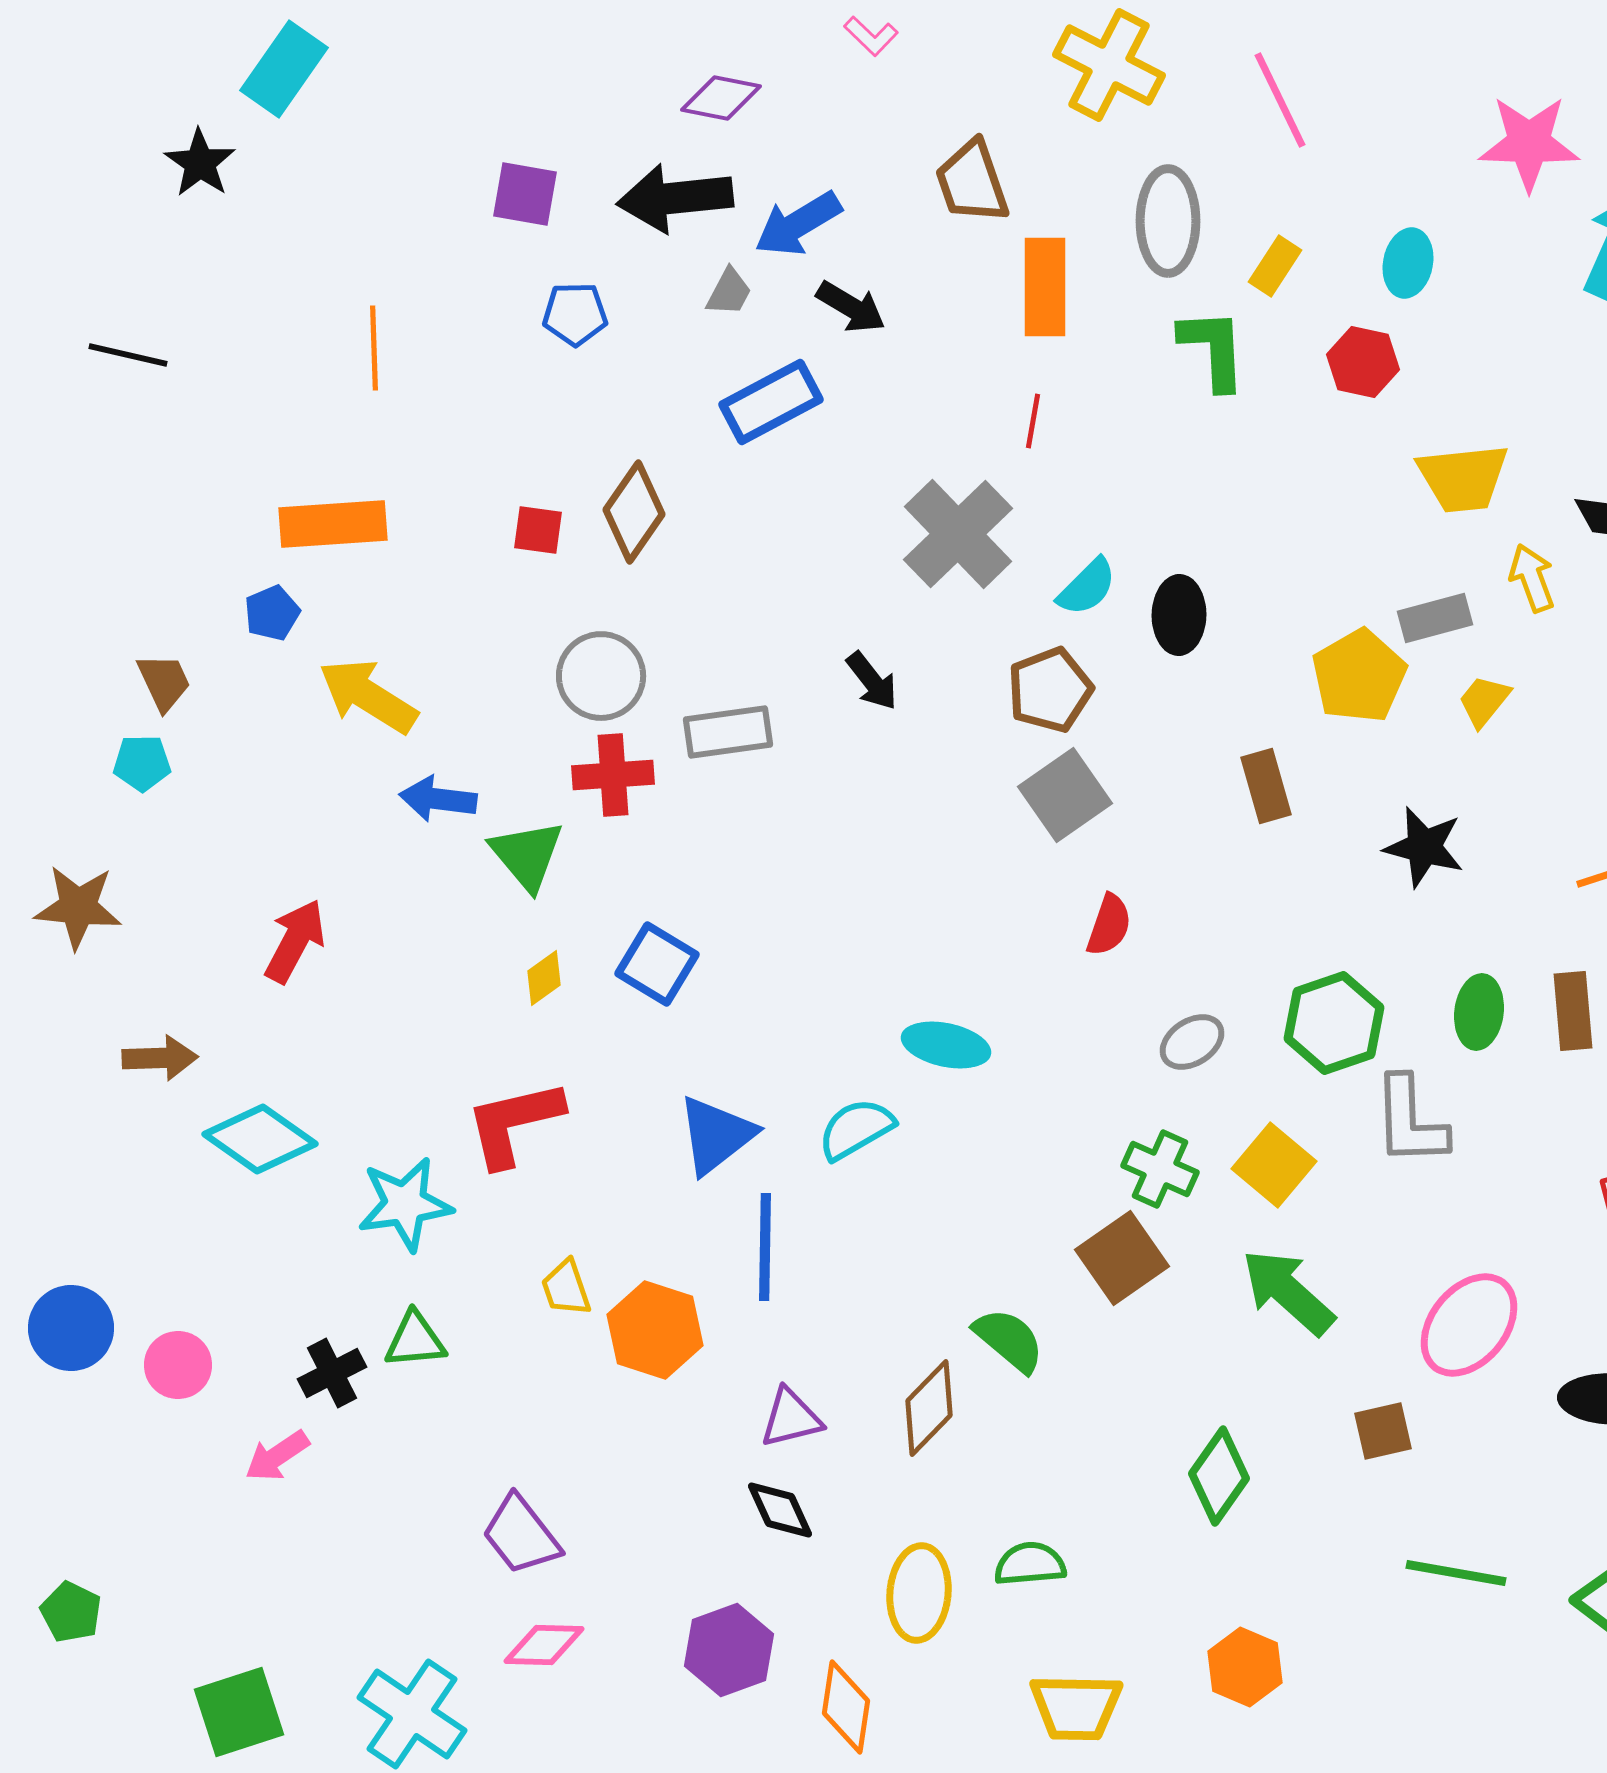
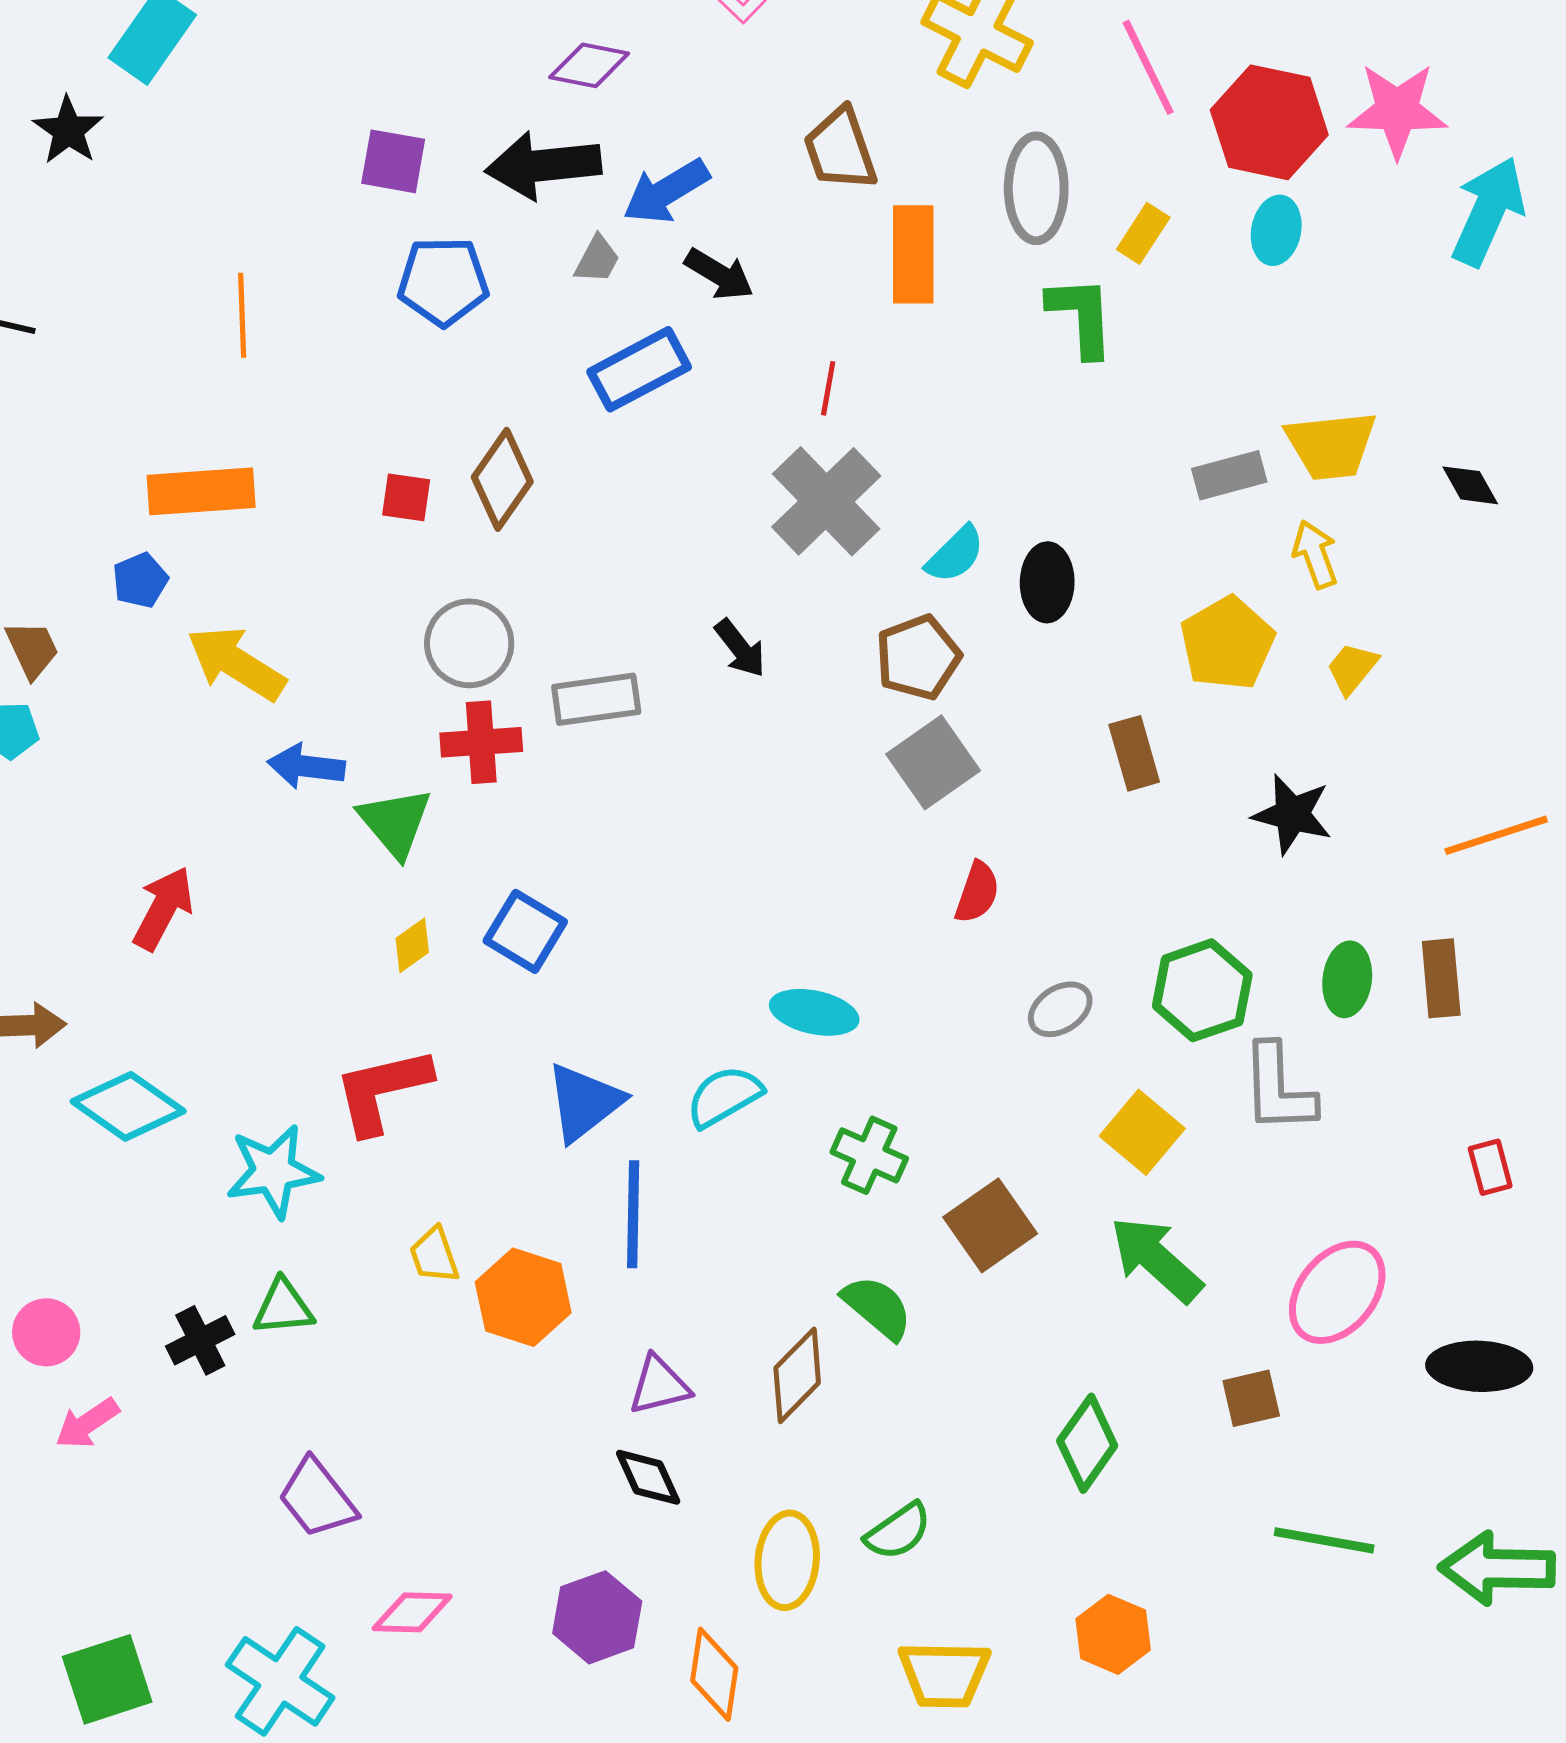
blue pentagon: (575, 314) -> (443, 281), size x1.4
red hexagon: (1363, 362) -> (1269, 122), moved, size x1.6
red line: (1033, 421) -> (828, 388), moved
yellow arrow: (1532, 578) -> (1315, 554), moved
gray rectangle: (1435, 618) -> (1229, 475), moved
green cross: (1160, 1169) -> (869, 1155), moved
pink arrow: (277, 1456) -> (87, 1423), moved
purple trapezoid: (521, 1535) -> (317, 1498), moved
green semicircle: (1030, 1564) -> (898, 1531), turned 150

